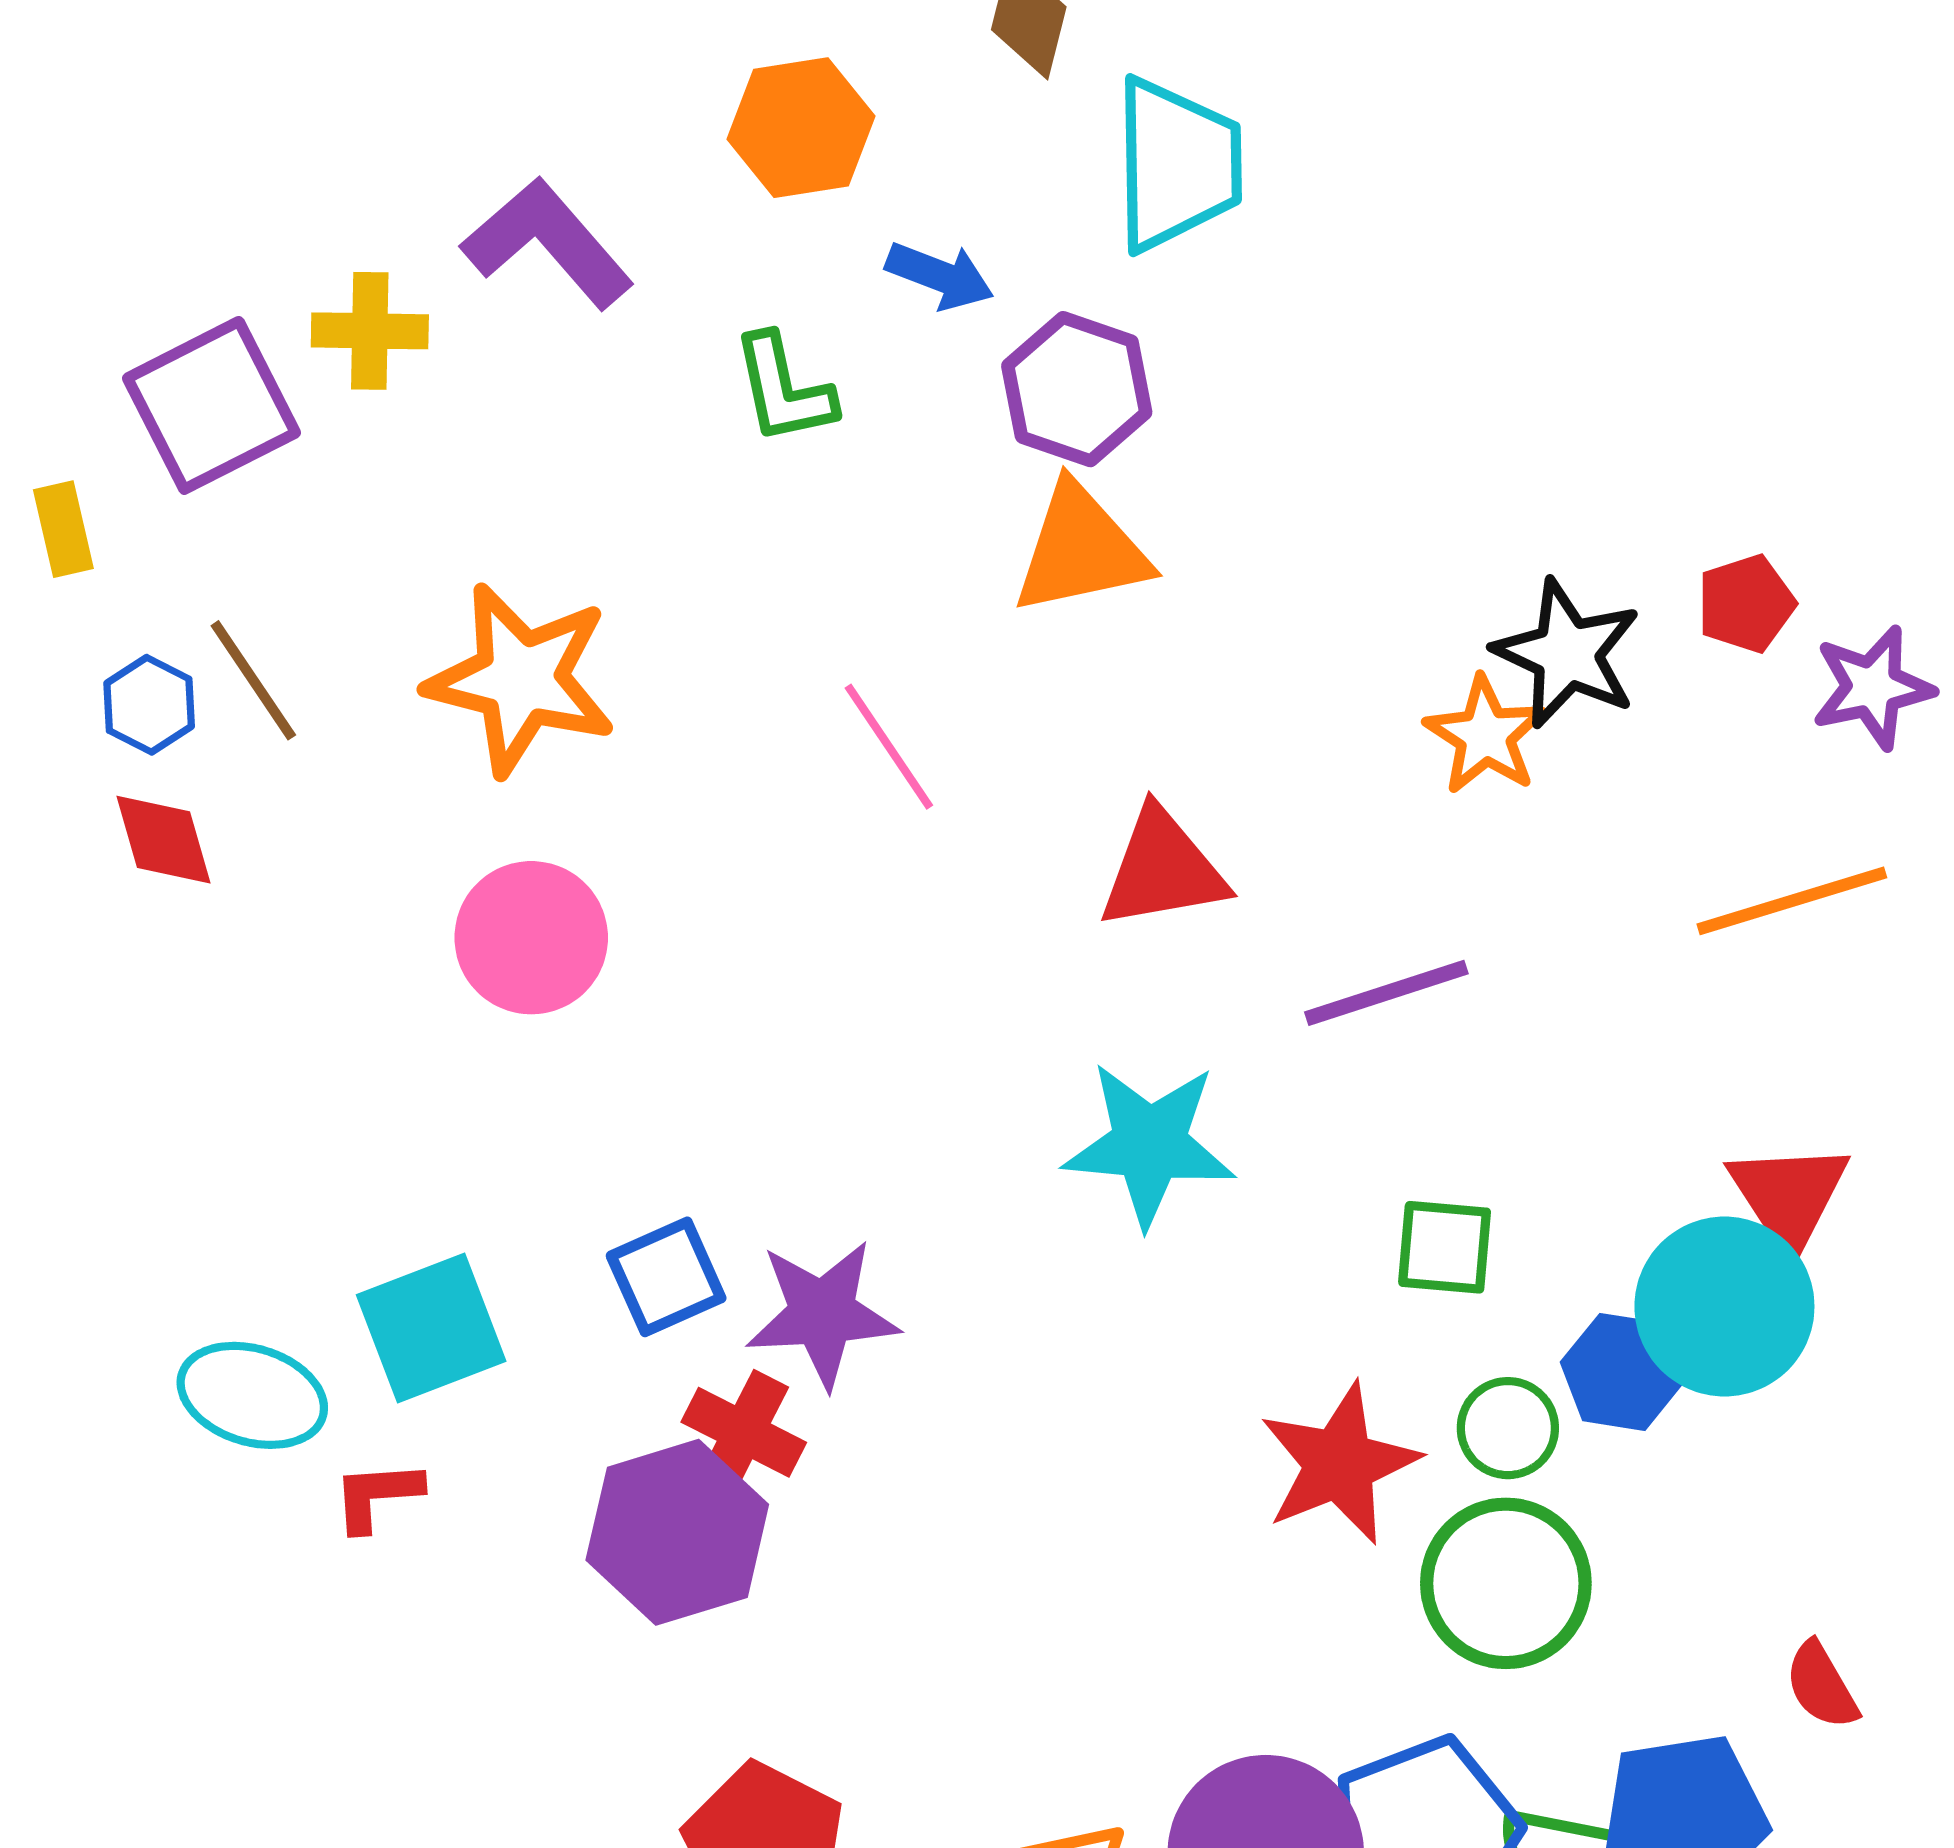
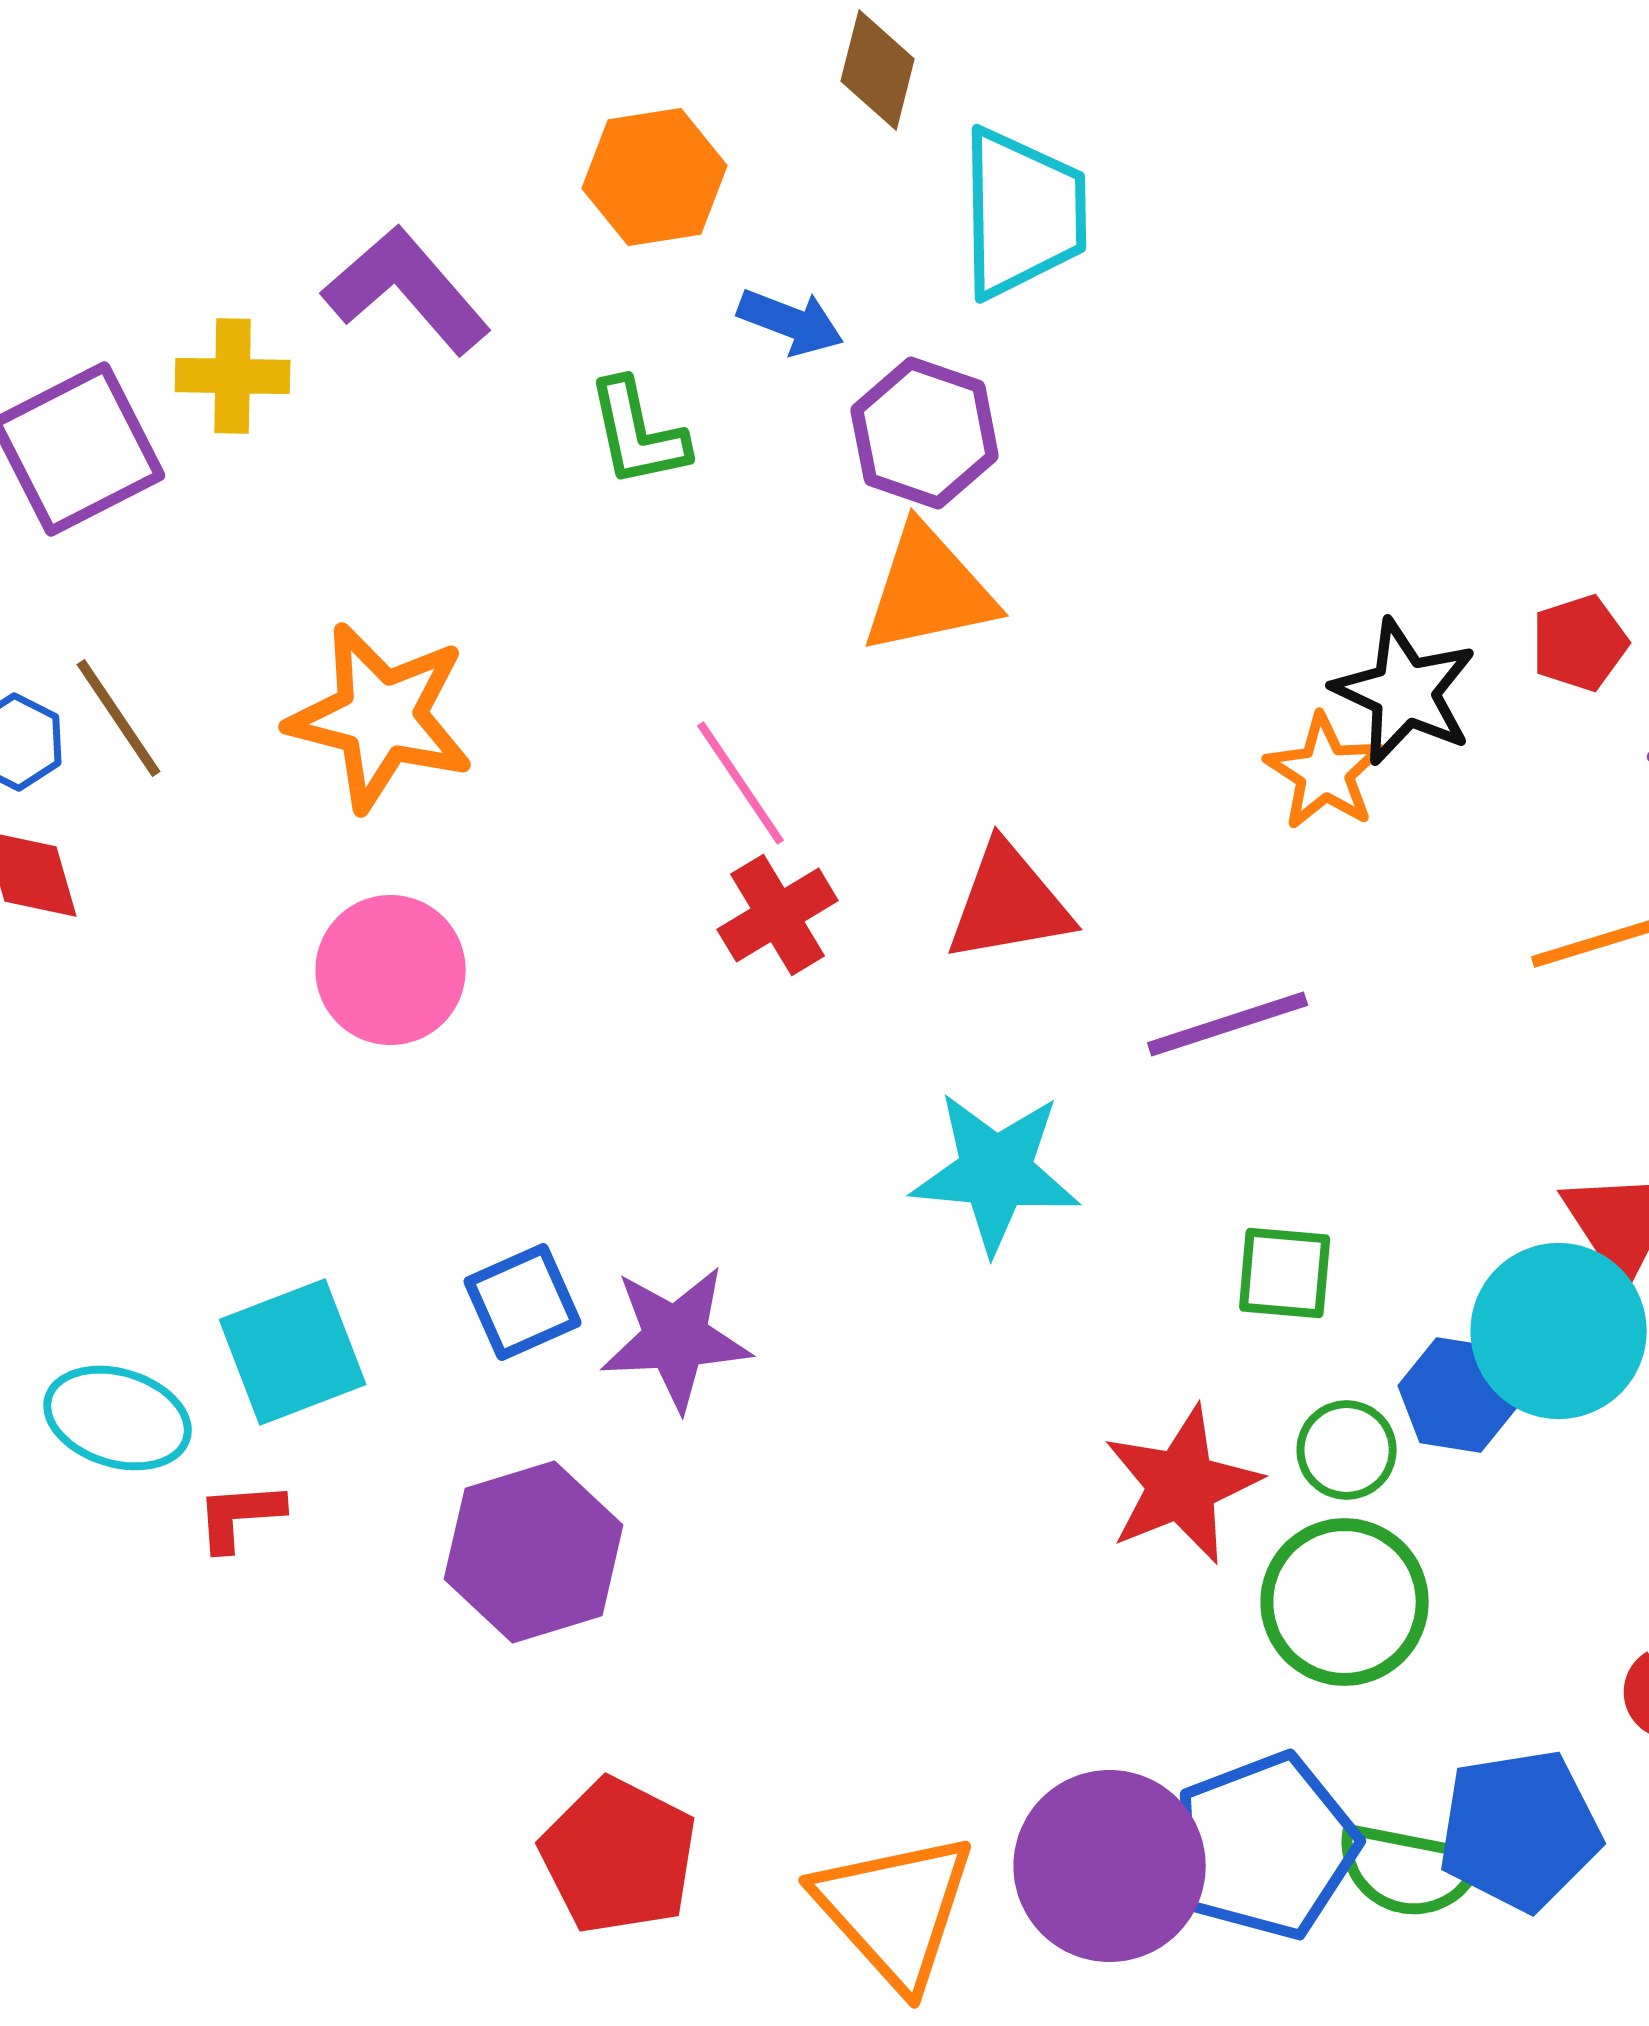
red cross: (744, 1432) -> (778, 915), moved, turned 32

